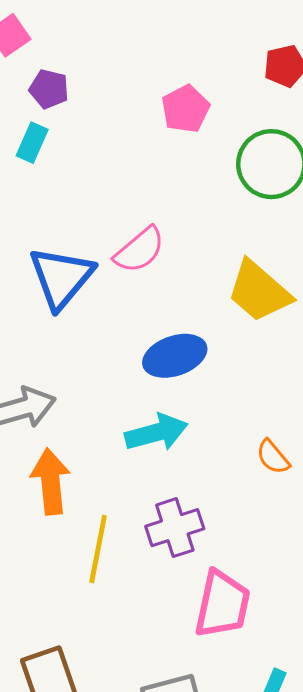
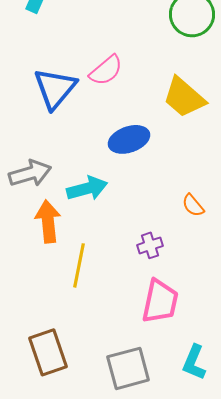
cyan arrow: (156, 432) -> (87, 188), moved
purple cross: (175, 528) -> (150, 245), moved, size x0.7

